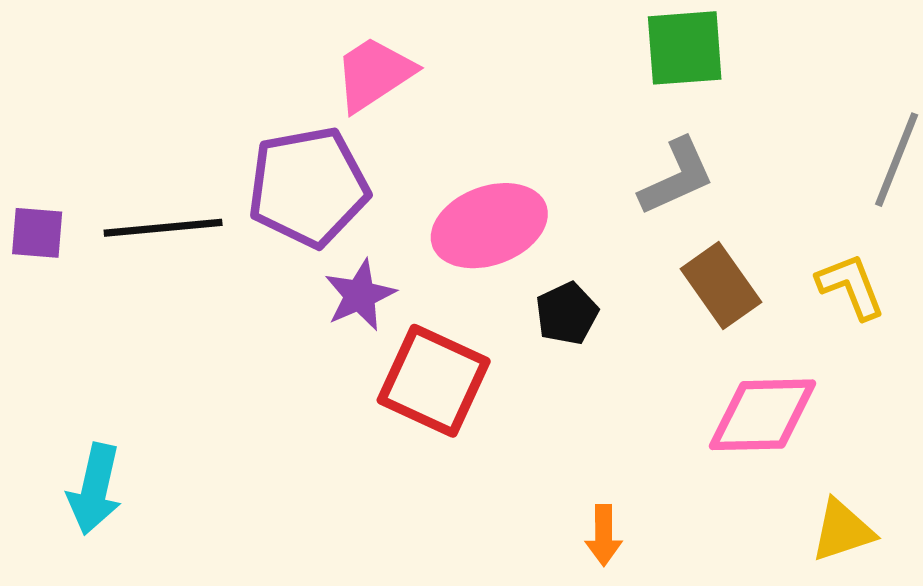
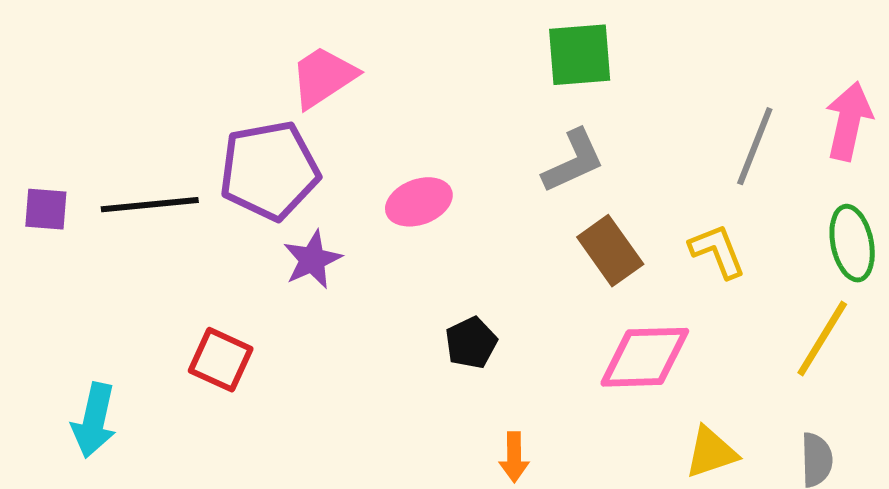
pink ellipse: (489, 226) -> (419, 202), size x0.7
black pentagon: (567, 314) -> (471, 343), moved
red square: (434, 381) -> (221, 360), moved, size x0.7

